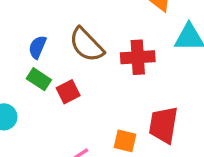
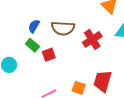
brown semicircle: (86, 45) -> (63, 28), turned -50
red cross: (138, 57) -> (92, 39), turned -36

